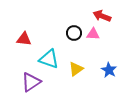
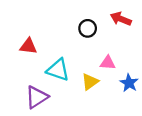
black circle: (74, 33) -> (88, 28), moved
pink triangle: (93, 34) -> (108, 63), moved

